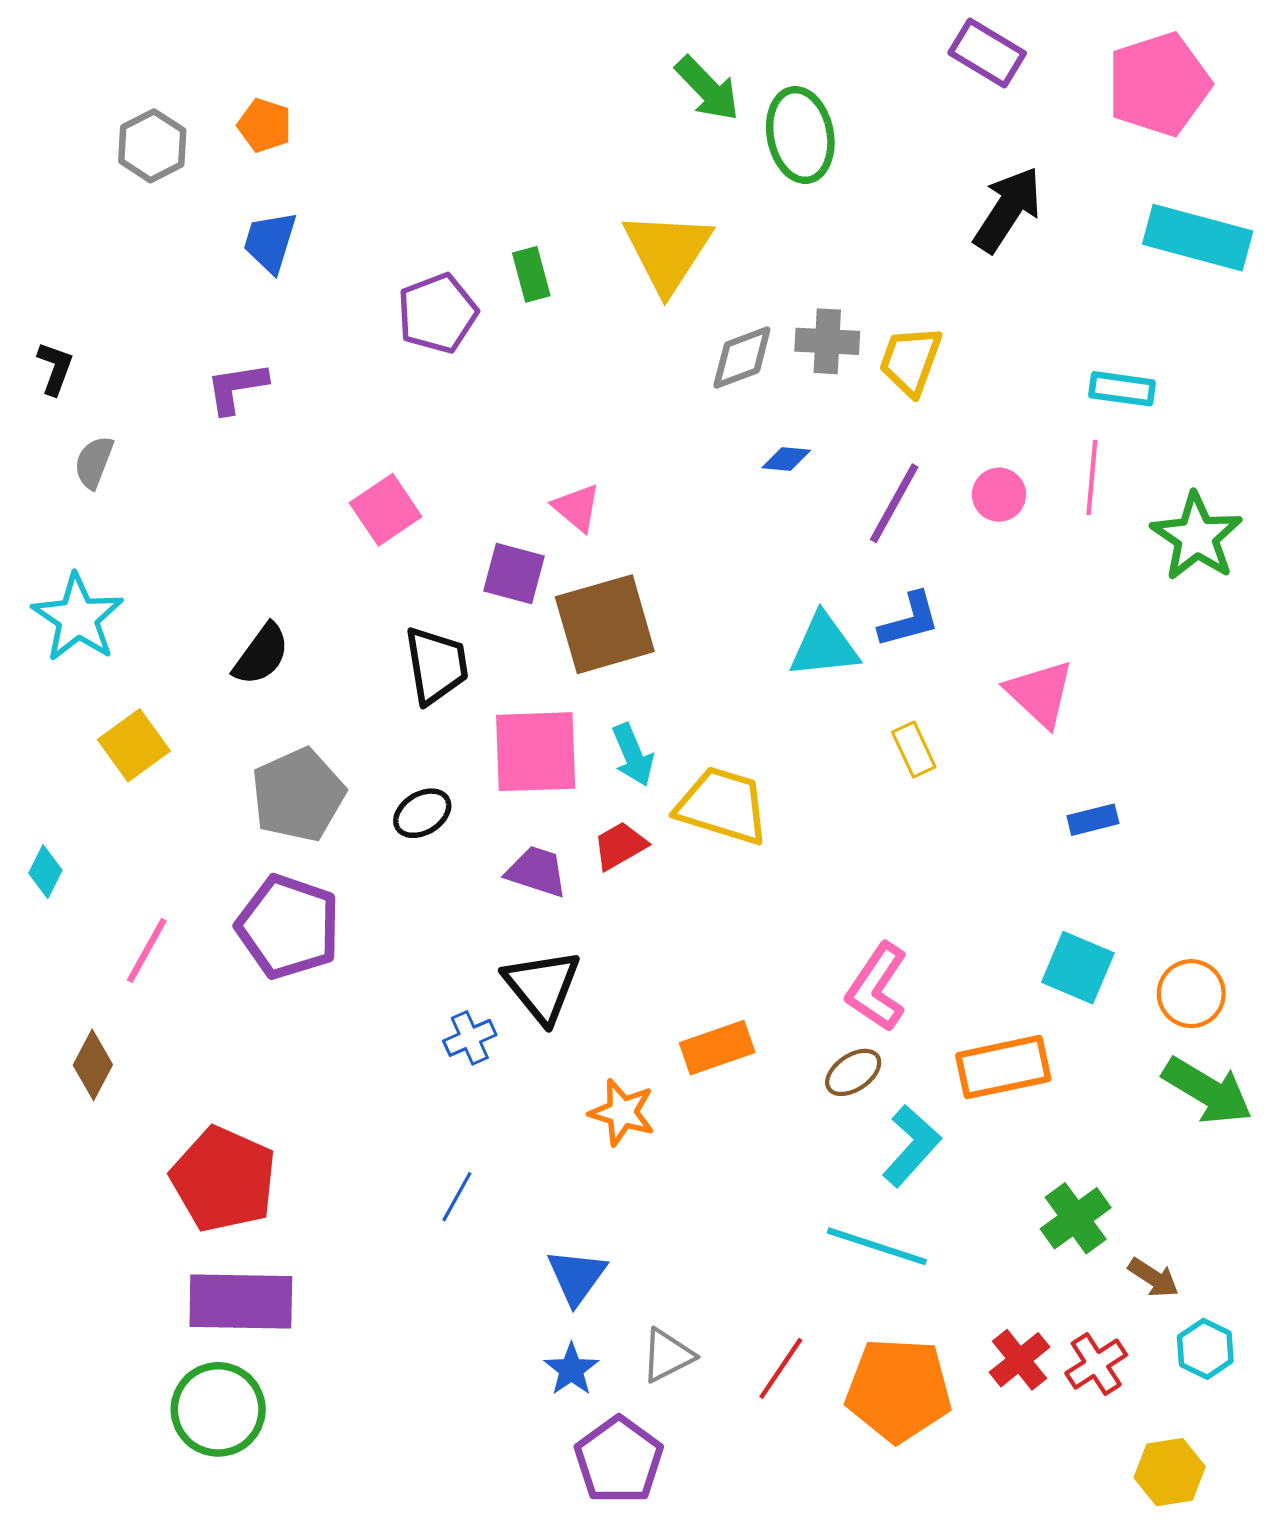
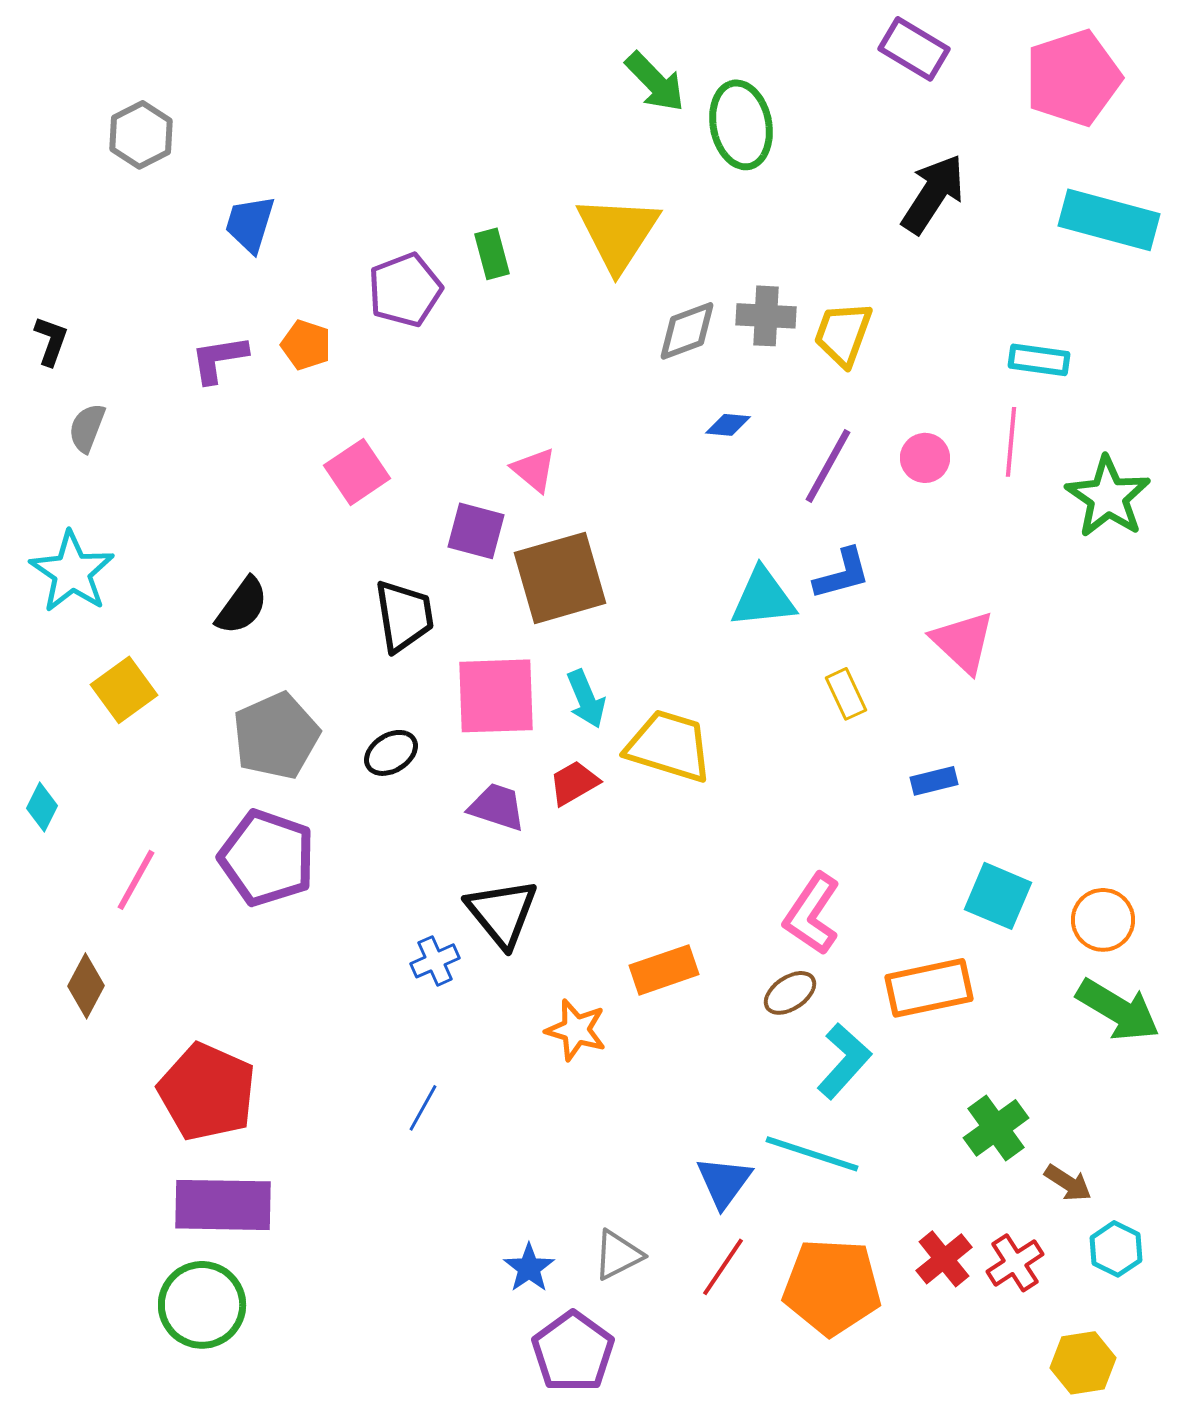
orange pentagon: (265, 125) -> (306, 345), moved
blue rectangle: (1093, 820) -> (934, 781), moved
blue triangle: (577, 1277) -> (724, 1182), moved

